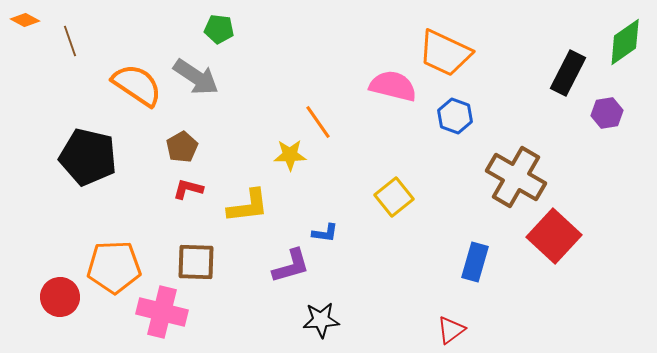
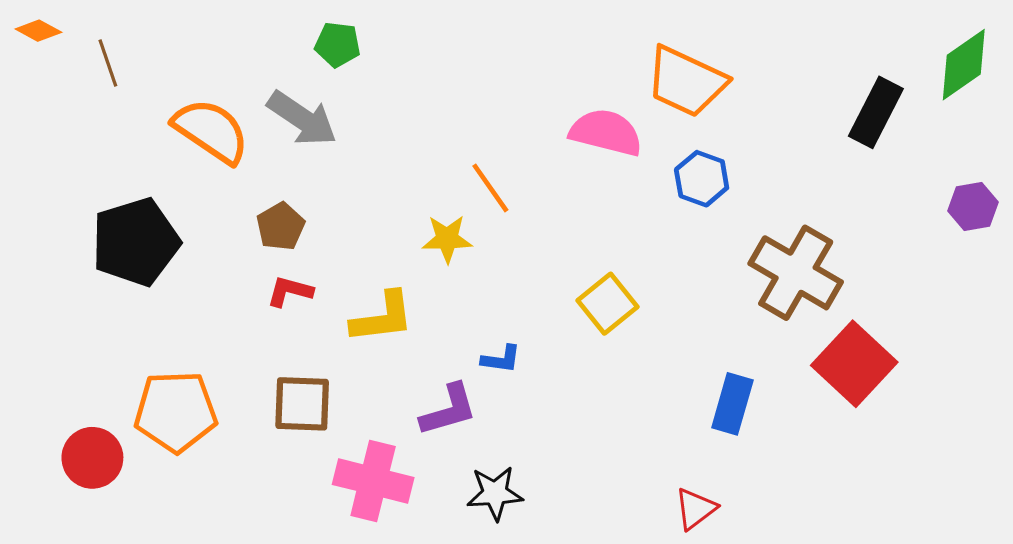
purple hexagon: (607, 113) -> (973, 206), moved
black pentagon: (88, 157) -> (136, 242), turned -30
pink cross: (162, 312) -> (373, 481), moved

